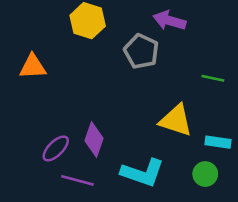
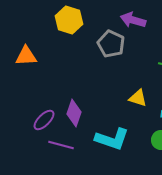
yellow triangle: (176, 120) -> (138, 98), size x0.7

